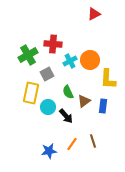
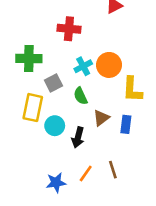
red cross: (53, 44) -> (69, 29), moved
green cross: (28, 55) -> (29, 58), turned 30
green semicircle: (68, 92) -> (81, 96), moved
black arrow: (66, 116) -> (78, 137), turned 56

